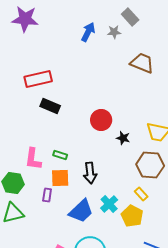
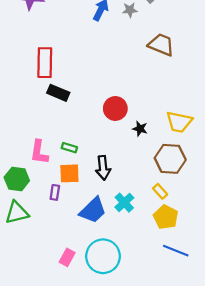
red rectangle: (38, 79) -> (45, 63), turned -76
yellow pentagon: (132, 216) -> (166, 217), moved

